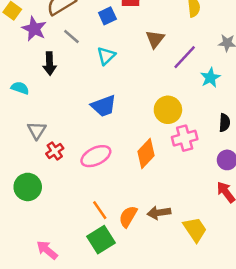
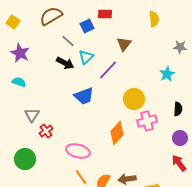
purple star: (34, 29) -> (20, 53), moved
gray line: (71, 36) -> (68, 41), moved
purple line: (185, 57) -> (108, 70), moved
black arrow: (50, 63) -> (65, 63), moved, turned -60
pink ellipse: (96, 156) -> (78, 151), moved, turned 40

